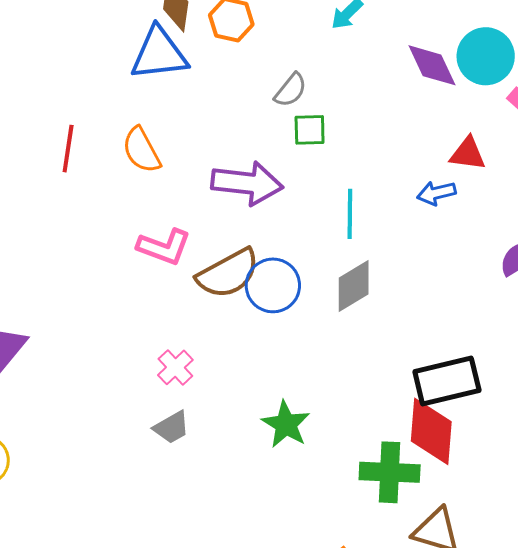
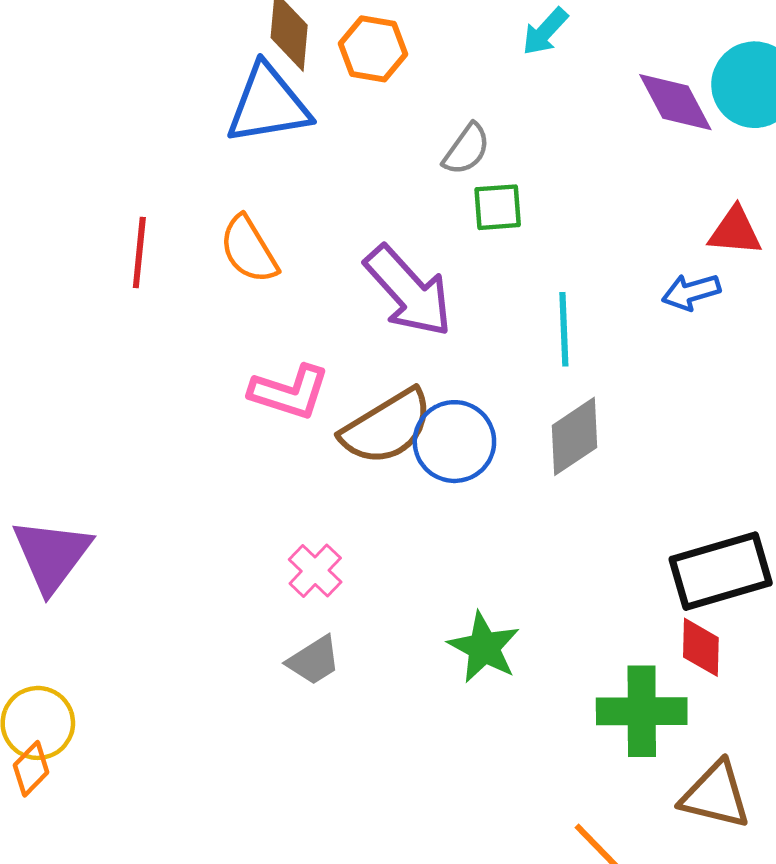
purple arrow: (247, 183) -> (408, 291), turned 44
red diamond: (431, 431) -> (701, 647), size x0.6

